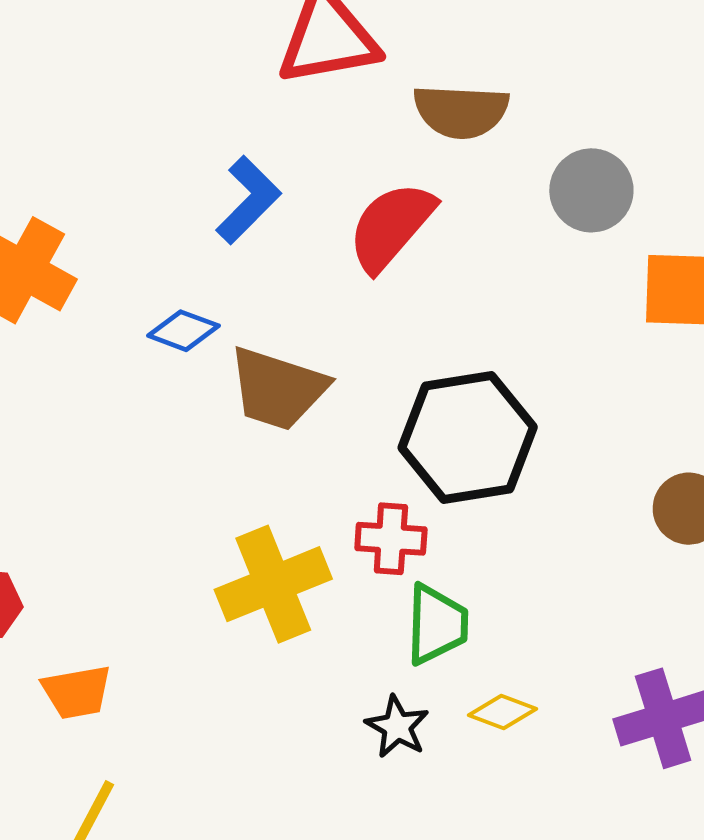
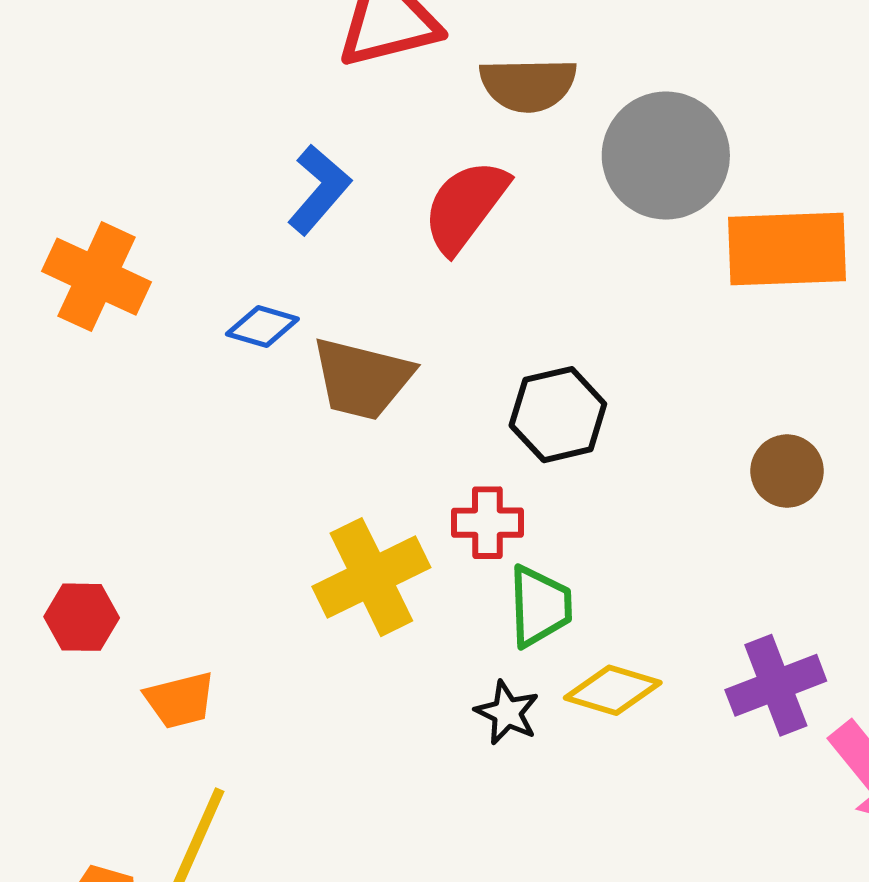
gray circle: (591, 190) -> (666, 156), size x1.5
black hexagon: (468, 437) -> (558, 415), size x0.7
yellow diamond: (503, 712) -> (613, 690), size x1.4

